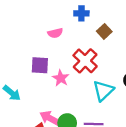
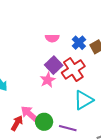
blue cross: (81, 13) -> (79, 43), moved, turned 32
purple square: (40, 65) -> (54, 65), moved, turned 30

